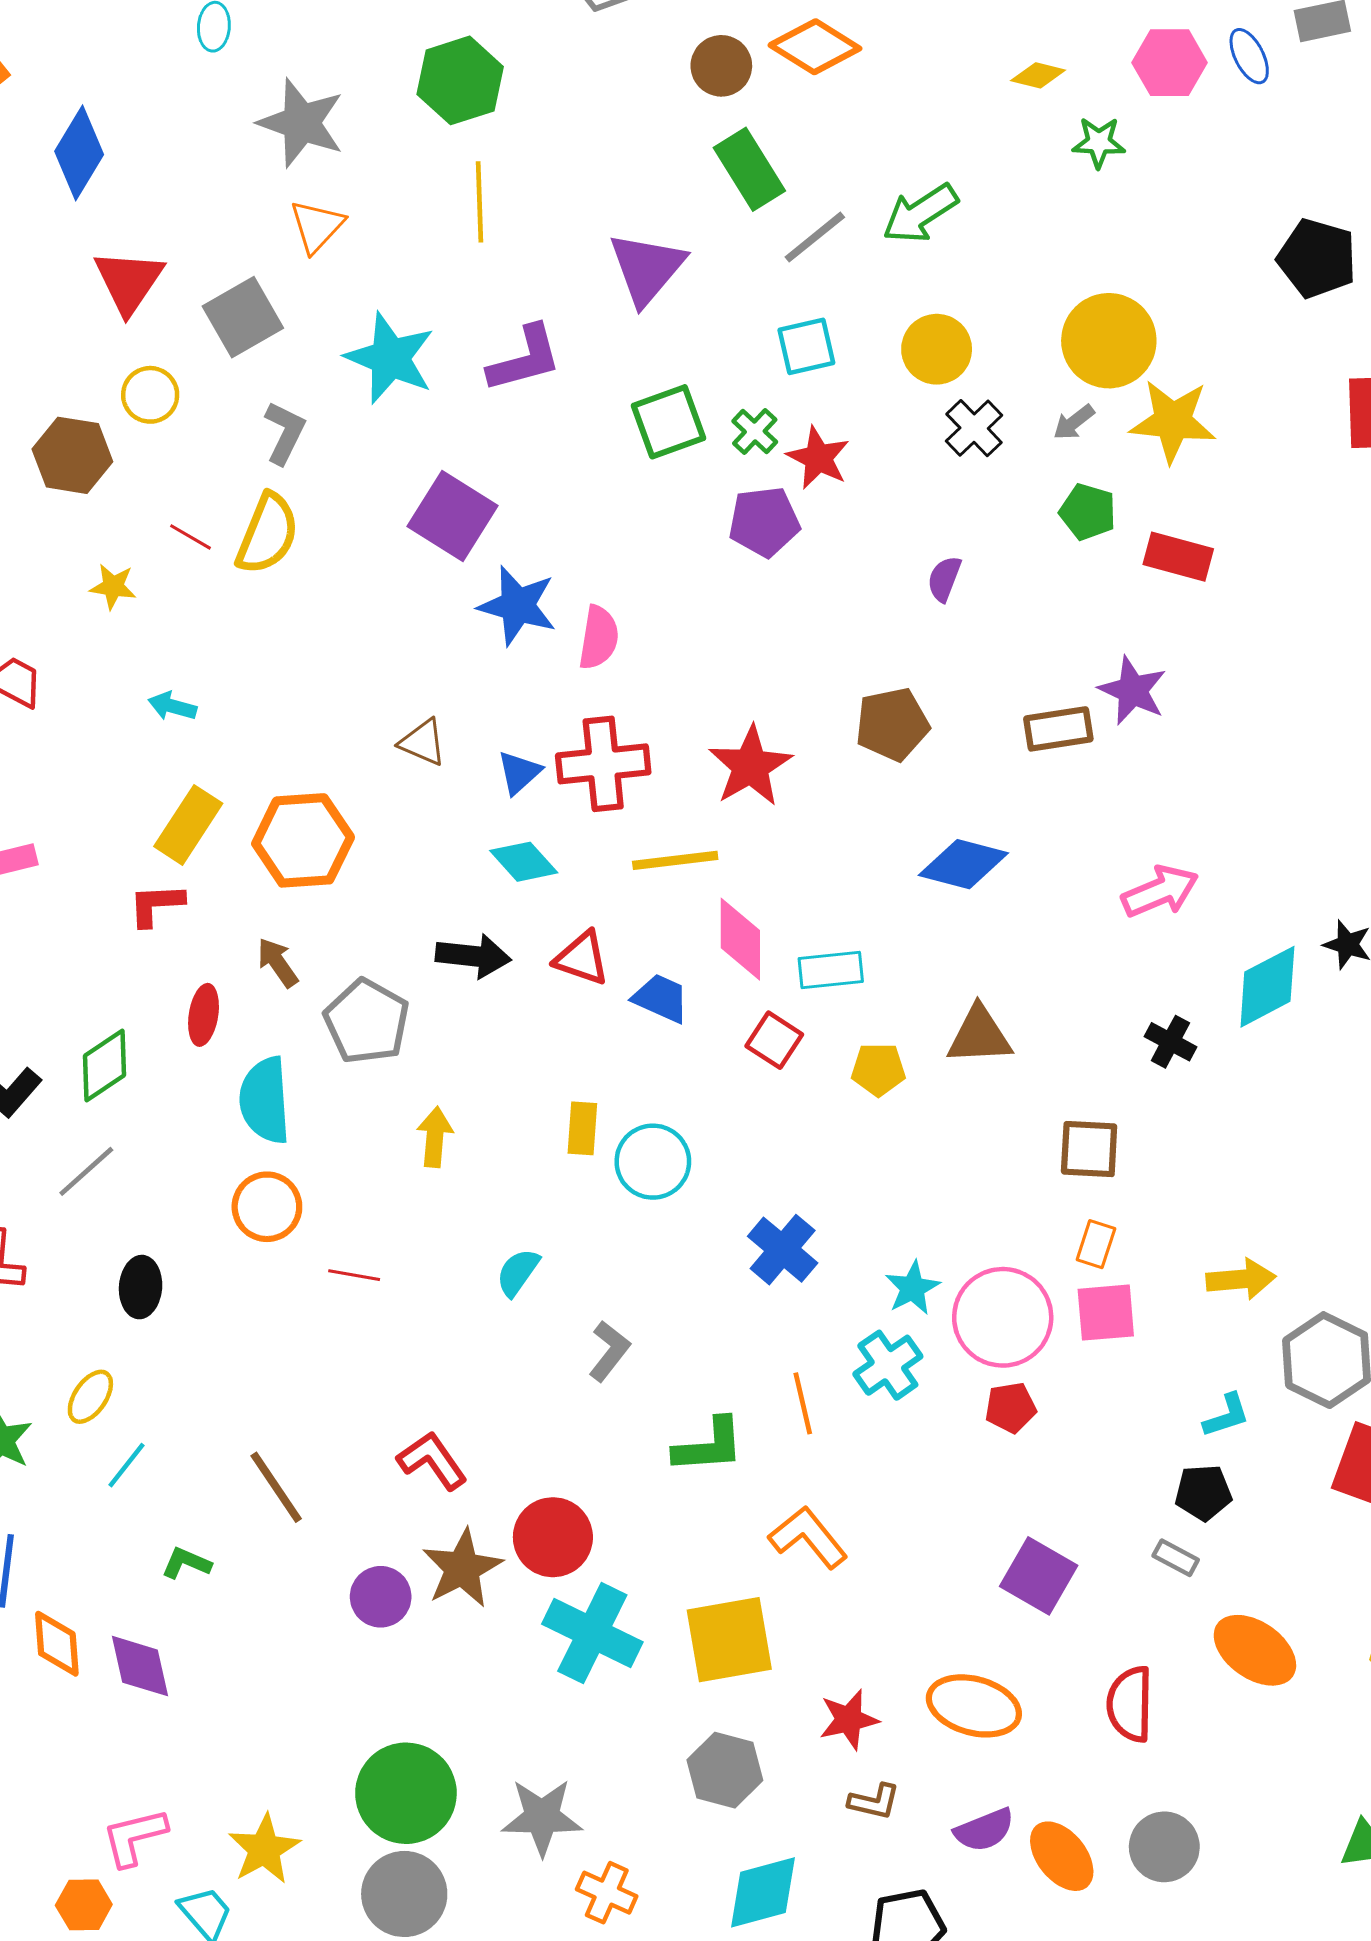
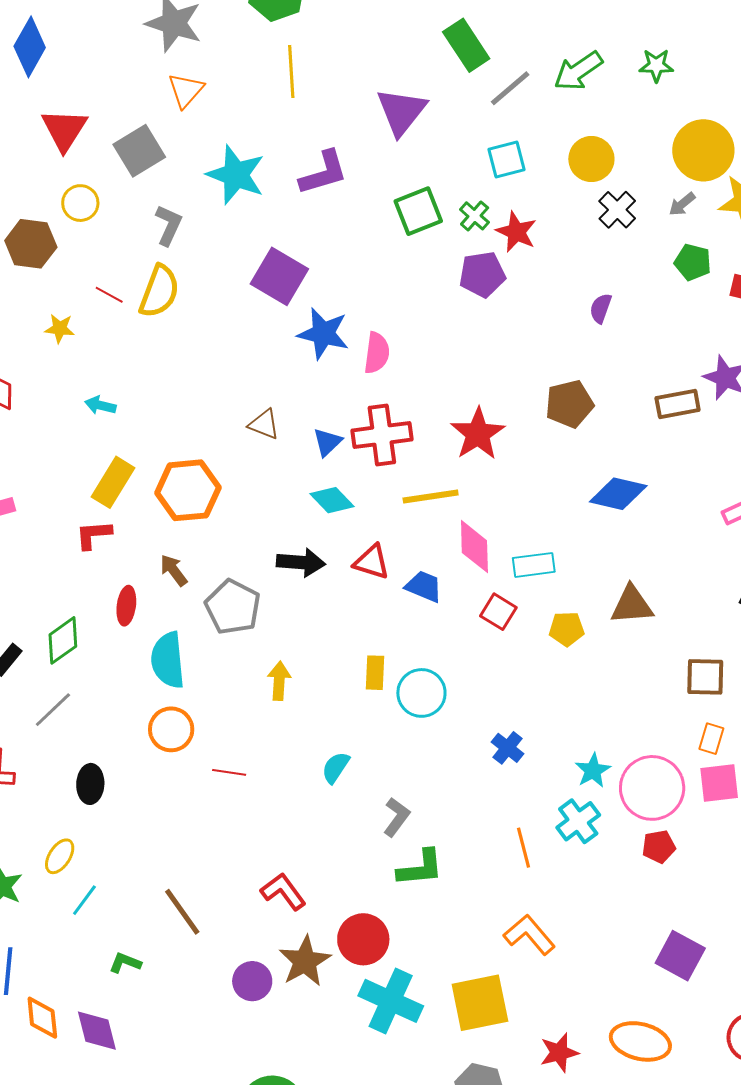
green star: (1099, 142) -> (656, 65), moved
blue cross: (783, 1250) -> (508, 748), size x0.7
green L-shape: (709, 1446) -> (420, 868), moved

